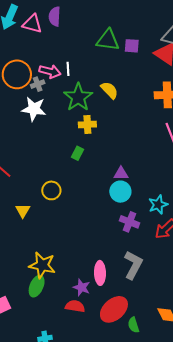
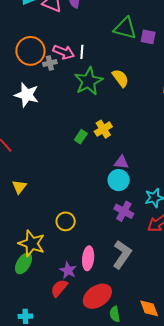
white star: (34, 109) -> (27, 95), moved
yellow cross: (87, 125) -> (103, 129), moved, turned -36
yellow circle: (51, 190) -> (66, 221), moved
red semicircle: (75, 306) -> (59, 288), turned -66

